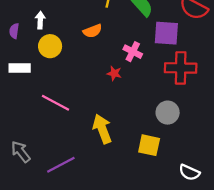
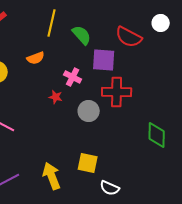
gray circle: (168, 113) -> (89, 111), moved
yellow arrow: (102, 129) -> (52, 176), moved
white semicircle: (189, 172) -> (110, 188), moved

